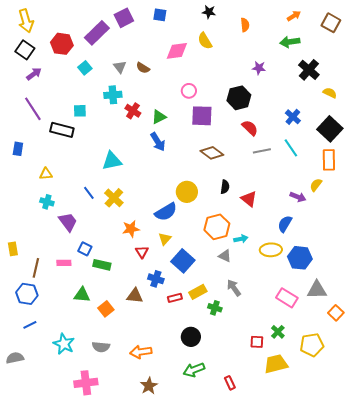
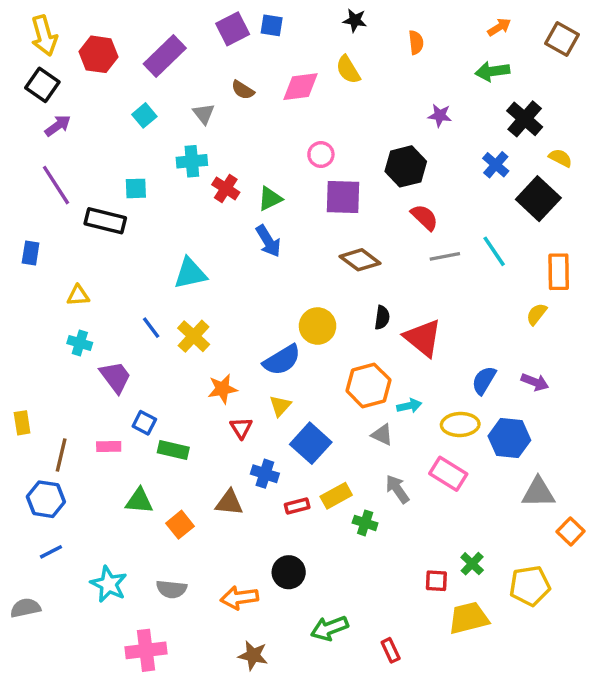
purple square: (124, 18) -> (233, 29), moved
red hexagon: (62, 44) -> (98, 54), moved
brown semicircle: (143, 68) -> (243, 90), moved
blue cross: (293, 117) -> (496, 165), moved
black square: (330, 129) -> (538, 199), moved
purple arrow: (298, 197) -> (535, 382), moved
red triangle: (249, 199) -> (423, 338), size x1.4
pink rectangle: (287, 298) -> (448, 474), moved
black circle: (191, 337) -> (289, 572), moved
brown star: (149, 386) -> (253, 655), turned -30

